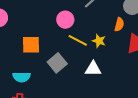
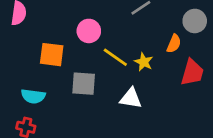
pink circle: (65, 20) -> (89, 31), moved
gray square: (57, 63) -> (84, 84), turned 36

